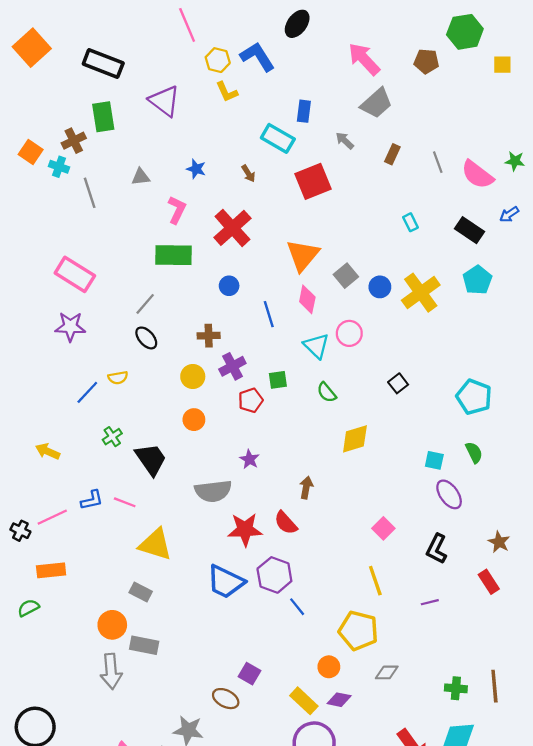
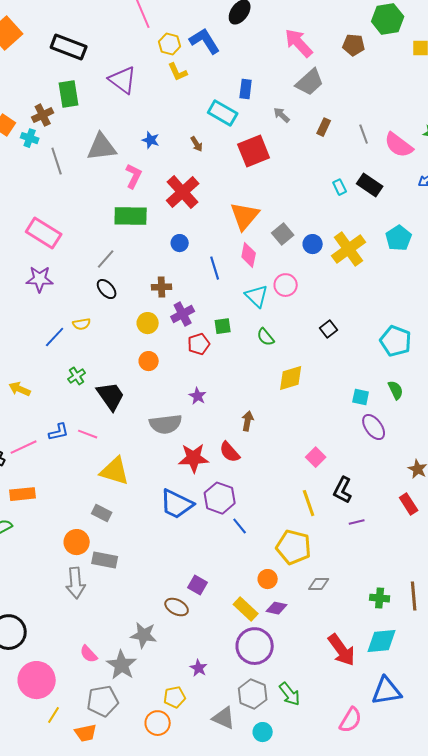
gray triangle: (141, 177) -> (102, 147), size x1.8
black rectangle: (469, 230) -> (370, 185), moved
black L-shape: (437, 549) -> (343, 490), moved

